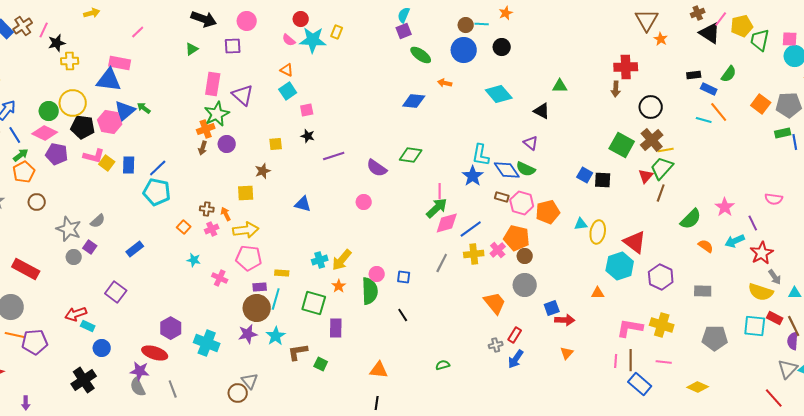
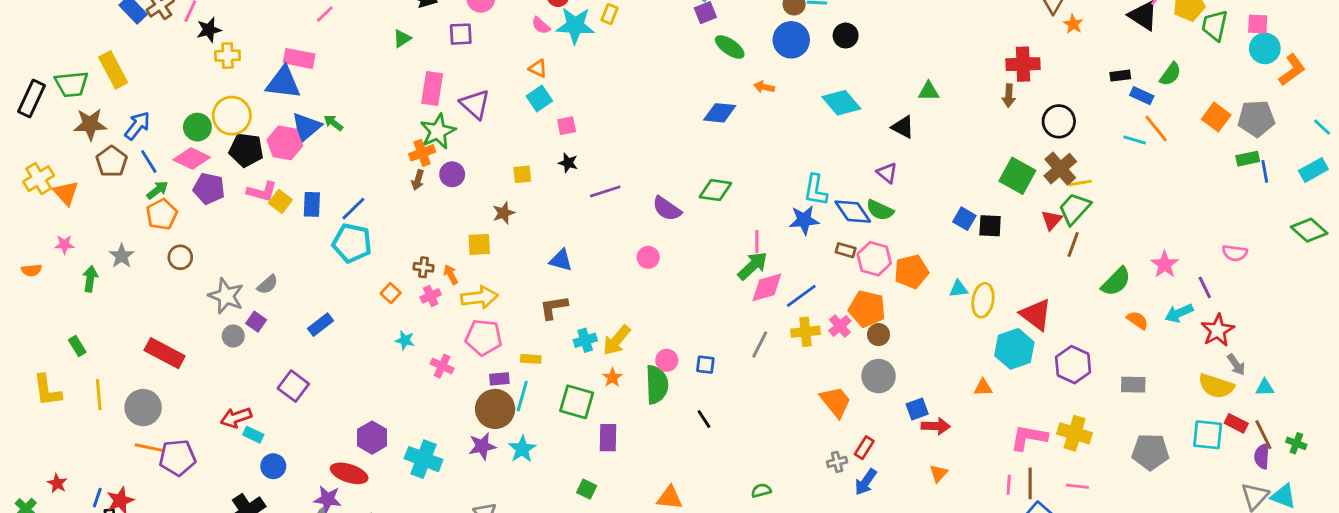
blue star: (473, 176) -> (804, 220), turned 30
brown L-shape: (298, 352) -> (554, 307), moved

